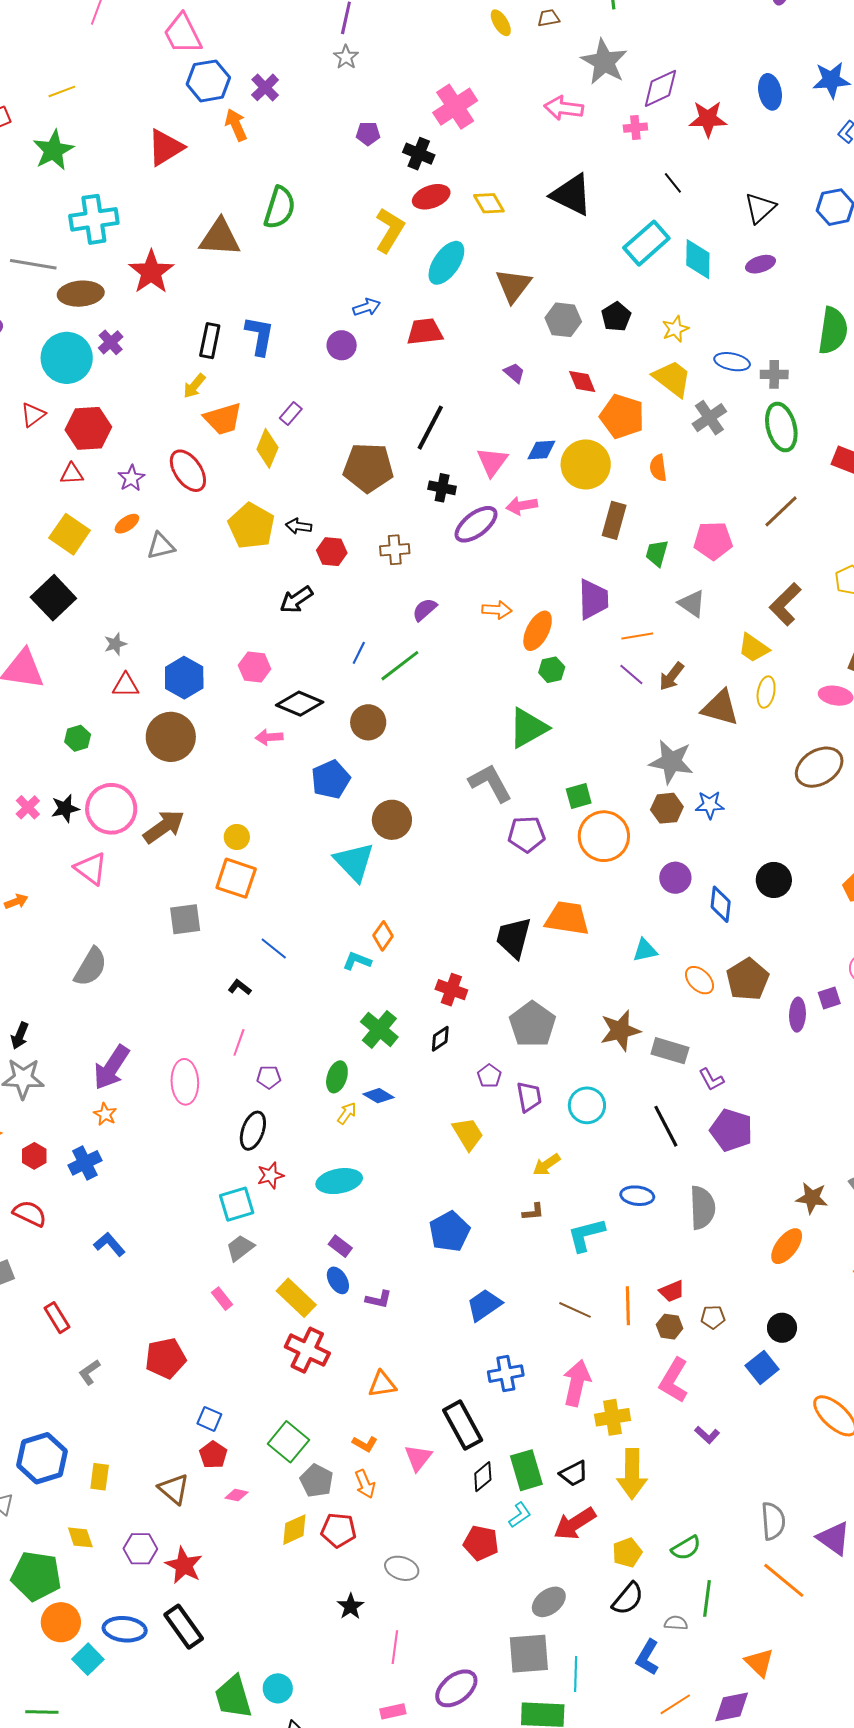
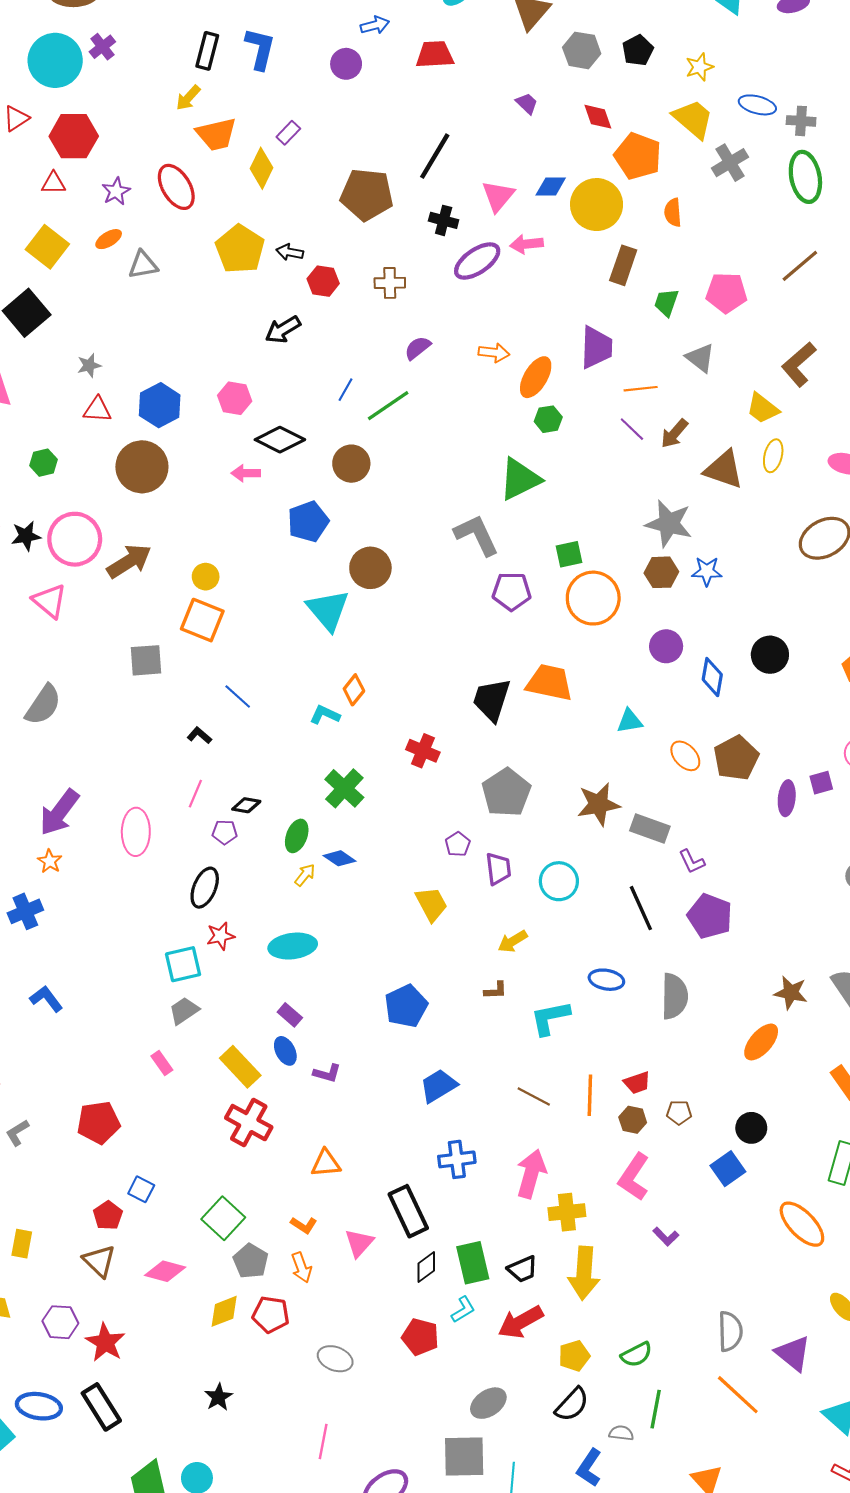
black diamond: (440, 1039) -> (246, 805), moved, turned 40
red pentagon: (213, 1455) -> (108, 1215), moved
pink diamond: (236, 1495) -> (165, 1271), size x1.6
black star: (351, 1606) -> (219, 1397), moved

